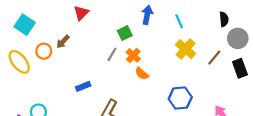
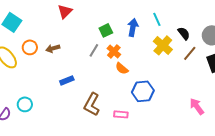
blue arrow: (147, 15) -> (133, 27), moved
black semicircle: (224, 19) -> (184, 33), moved, turned -32
brown arrow: (63, 42) -> (53, 48), moved, turned 32
blue hexagon: (180, 98) -> (143, 91), moved

